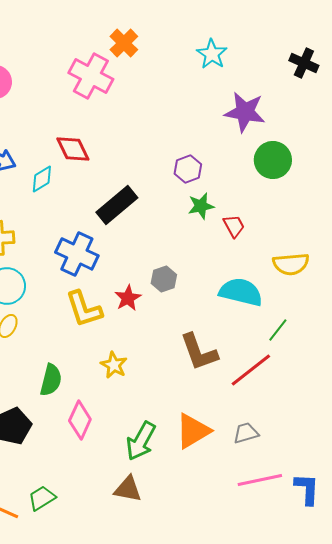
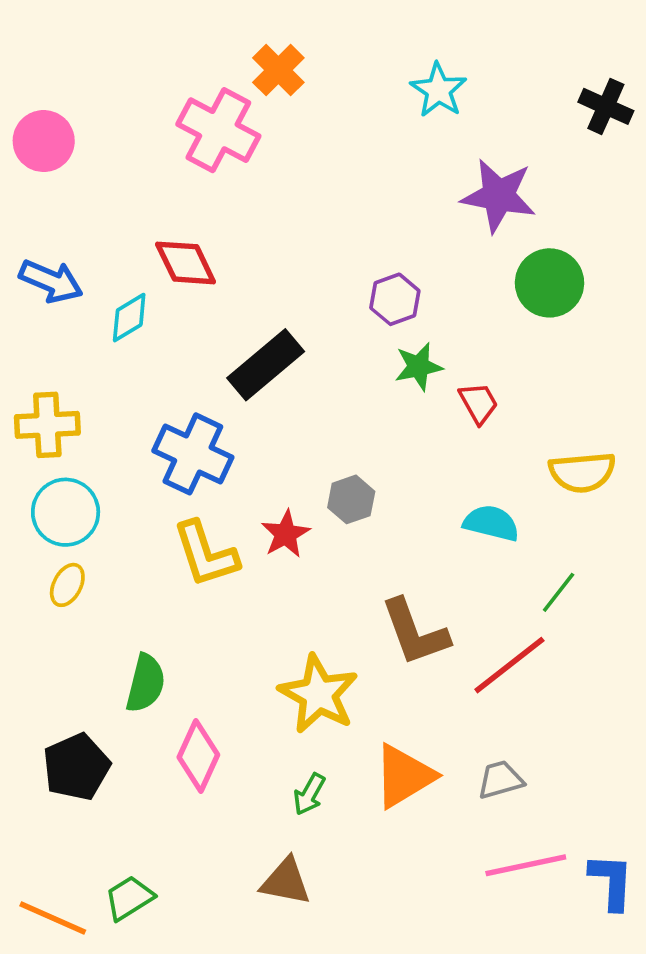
cyan semicircle: (241, 292) -> (491, 523), size x0.7
yellow star: (114, 365) -> (318, 694), moved, size x1.6
green arrow: (141, 441) -> (309, 794), size x0.6

